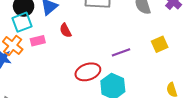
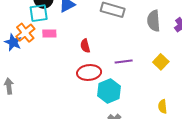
red semicircle: (65, 30) -> (85, 46), moved
yellow square: (160, 44) -> (161, 62), turned -35

